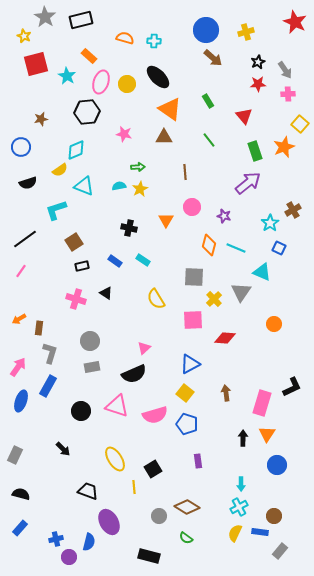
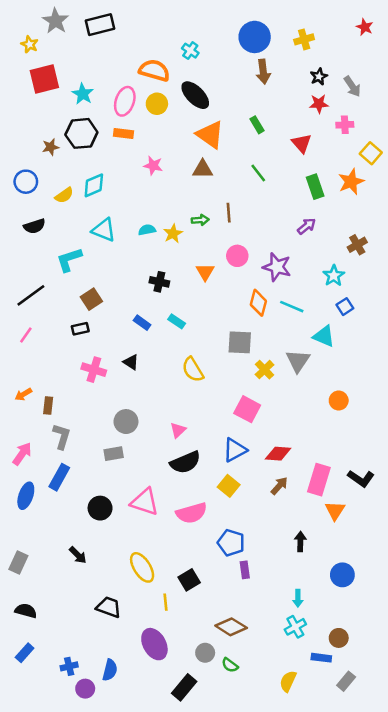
red star: (295, 22) -> (365, 27), size x0.6
orange semicircle: (125, 38) -> (154, 70), moved, size x1.4
cyan cross: (154, 41) -> (190, 51), turned 32
orange rectangle: (89, 56) -> (124, 133), moved, turned -35
brown arrow: (213, 58) -> (263, 72), turned 42
pink cross: (288, 94) -> (345, 125), moved
black hexagon: (87, 112) -> (81, 133), moved
green arrow: (138, 167) -> (200, 220), moved
yellow semicircle: (60, 170) -> (64, 195), moved
purple arrow: (248, 183) -> (307, 226), size x0.6
brown cross: (293, 210) -> (357, 245), moved
purple star: (224, 216) -> (277, 267), size x1.6
blue square: (279, 248) -> (345, 307), turned 32
black rectangle: (82, 266) -> (80, 329), moved
pink square: (193, 320) -> (247, 409), moved, turned 30
red diamond: (225, 338) -> (278, 454), moved
gray circle: (90, 341) -> (126, 422), moved
black semicircle: (134, 374) -> (185, 462), moved
black L-shape: (292, 387) -> (361, 478), turned 60
brown arrow: (226, 393) -> (279, 486), turned 49
pink rectangle: (262, 403) -> (319, 480), moved
blue pentagon: (187, 424) -> (231, 543), moved
orange triangle: (267, 434) -> (335, 511), moved
gray circle: (159, 516) -> (205, 653), moved
purple ellipse: (109, 522) -> (154, 644), moved
yellow semicircle: (235, 533) -> (288, 681), moved
black rectangle: (149, 556) -> (184, 687), turned -65

